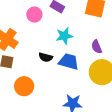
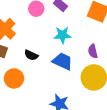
black semicircle: (46, 57) -> (31, 55), moved

